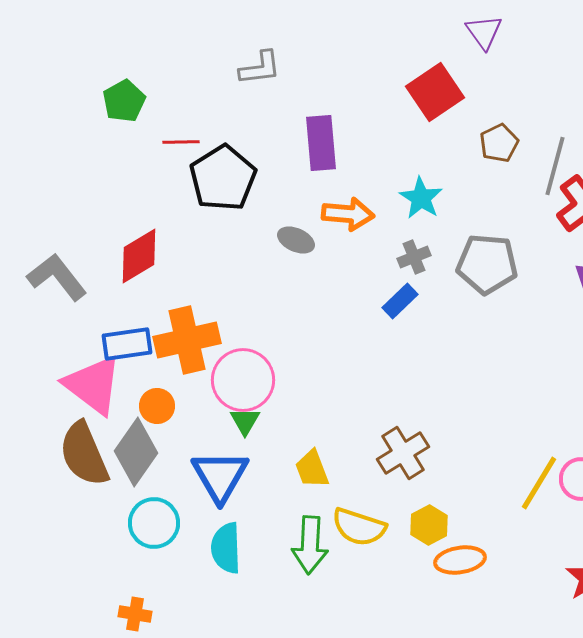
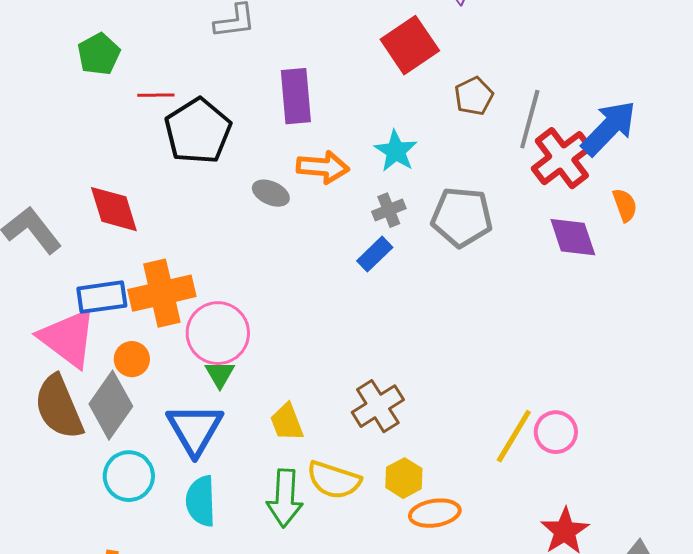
red diamond: (139, 256) -> (114, 209), turned -76

